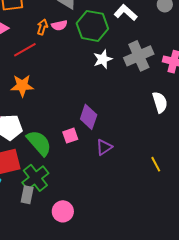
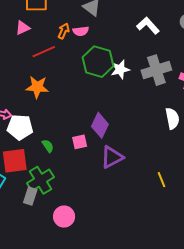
green hexagon: (92, 26) -> (98, 62), moved
green semicircle: (39, 143) -> (48, 146), size x0.5
purple triangle: (104, 147) -> (112, 157), size x1.4

